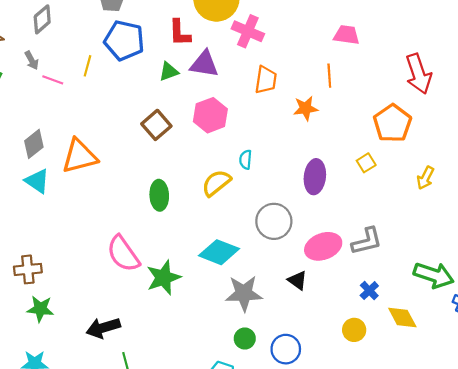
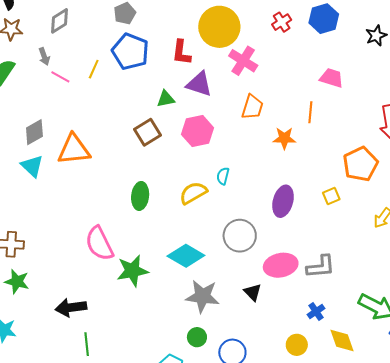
green triangle: (169, 72) -> (166, 99), moved

